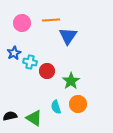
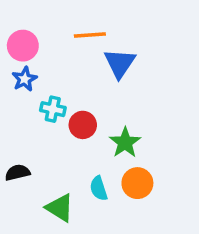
pink circle: (22, 23) -> (23, 46), moved
blue star: (14, 53) -> (25, 79), moved
black semicircle: (10, 116) -> (18, 173), moved

